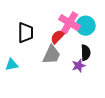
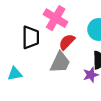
pink cross: (70, 23) -> (56, 18), moved

